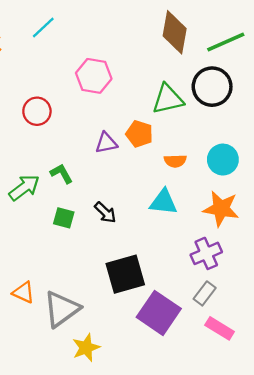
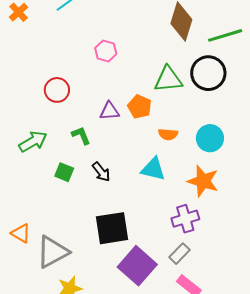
pink hexagon: (94, 76) -> (106, 51), size x0.7
red circle: (37, 111) -> (57, 90), moved
green L-shape: (62, 174) -> (81, 135), moved

